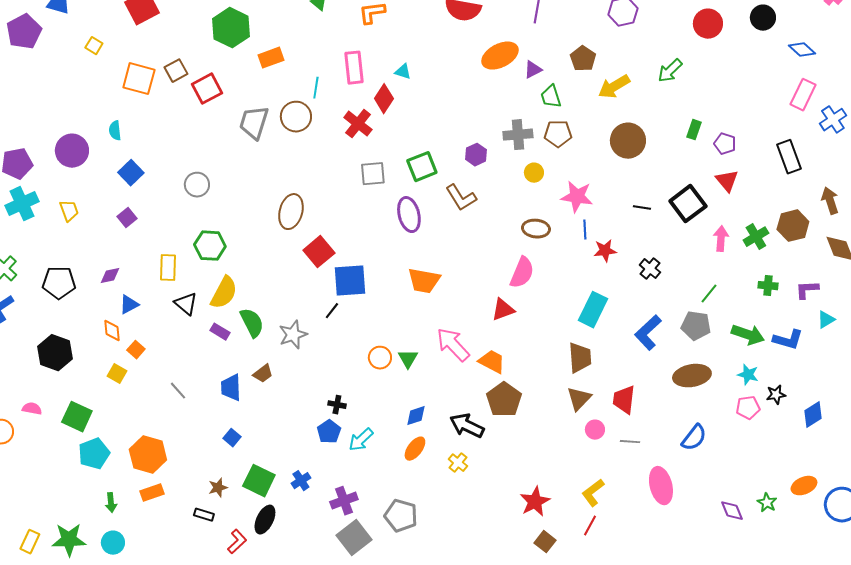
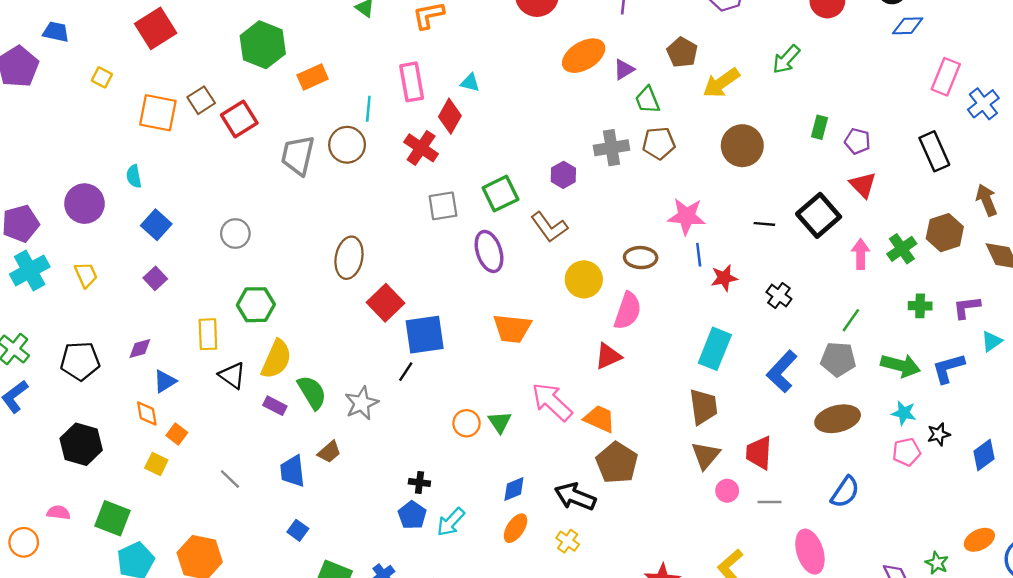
blue diamond: (802, 50) -> (908, 26), moved, turned -40
yellow circle: (534, 173) -> (584, 279), moved, size x1.6
blue L-shape: (788, 340) -> (948, 368), turned 152

